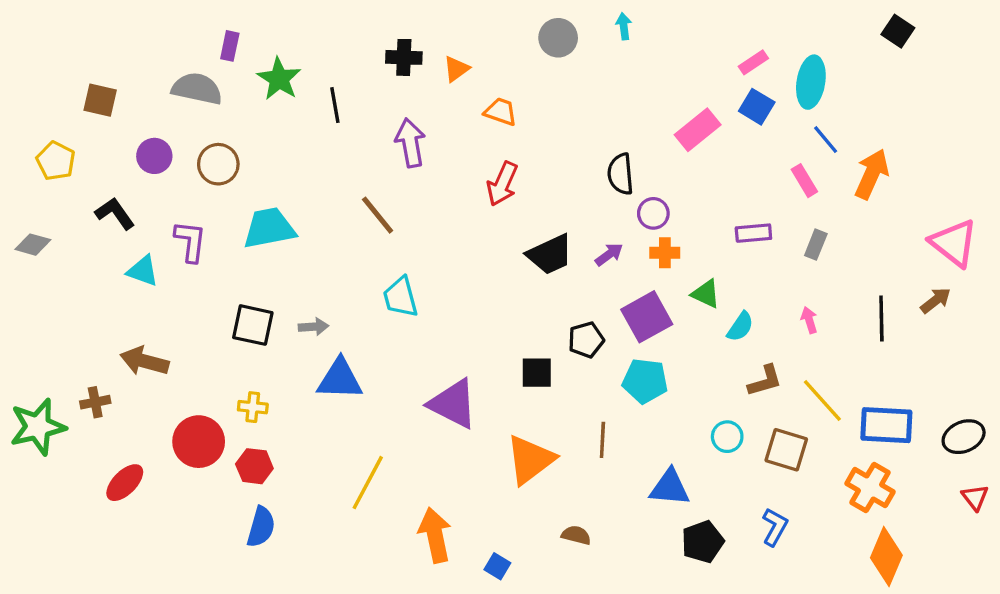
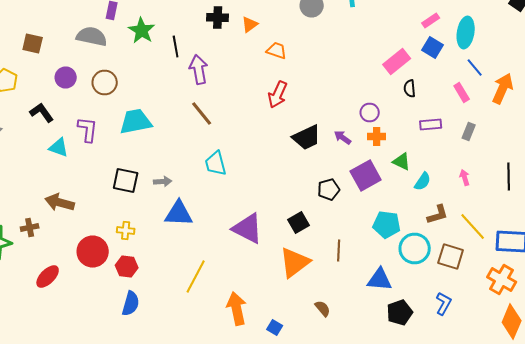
purple arrow: (410, 143) -> (199, 70), moved
black semicircle: (620, 174) -> (410, 88), moved, size x0.7
purple arrow: (609, 254) -> (343, 138), turned -108
black square: (537, 373) -> (299, 222), moved, turned -30
cyan pentagon: (645, 381) -> (387, 224), moved
cyan circle: (727, 437) -> (415, 248), size x1.6
brown semicircle: (576, 535) -> (323, 308), turned 36

